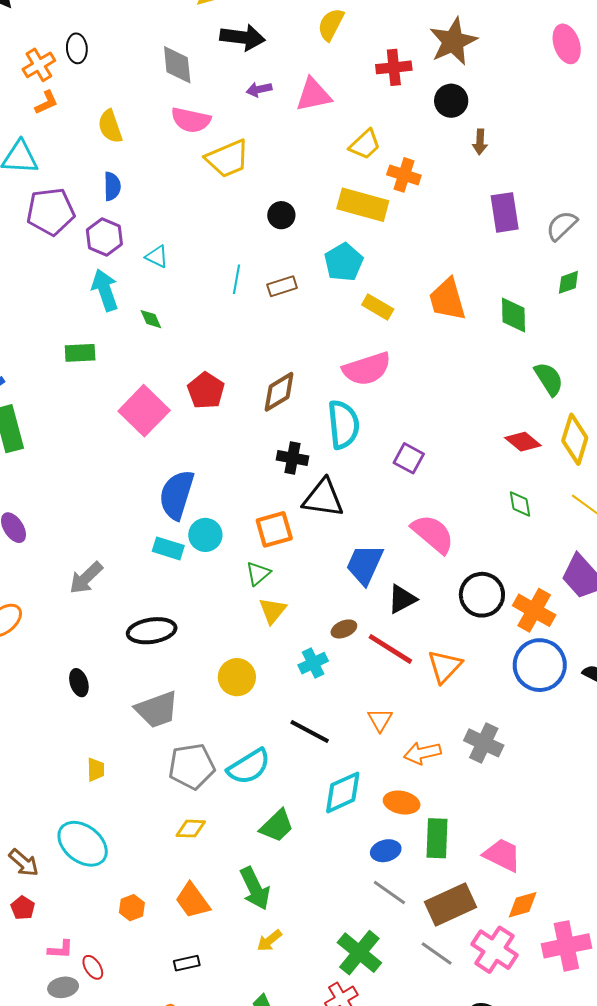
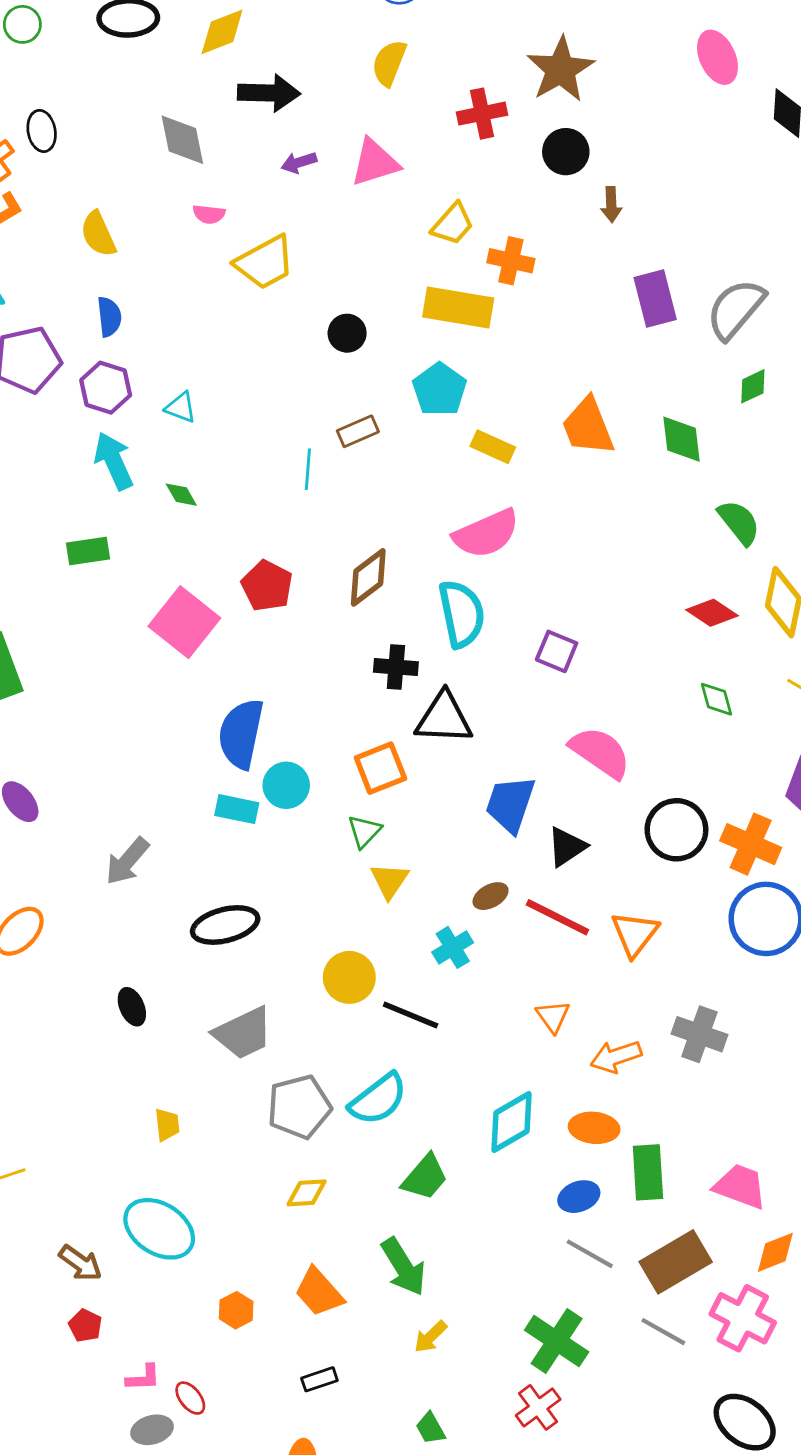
pink semicircle: (191, 120) -> (209, 214), size x0.6
gray semicircle: (562, 226) -> (736, 309), size x1.4
cyan line: (237, 279) -> (308, 469), moved
black line: (310, 731) -> (411, 1015), moved

